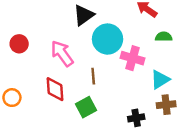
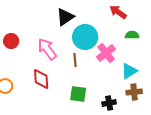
pink cross: (133, 58) -> (106, 53), turned 36
brown line: (93, 76) -> (75, 60), moved
green square: (86, 107) -> (78, 94), moved, turned 36

